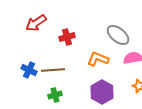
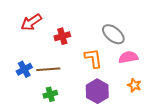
orange L-shape: (98, 59) -> (93, 58), turned 60
blue cross: (29, 70) -> (24, 69), turned 35

